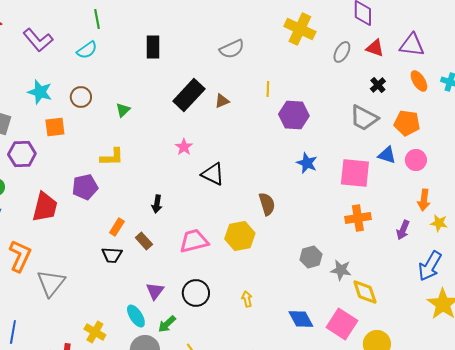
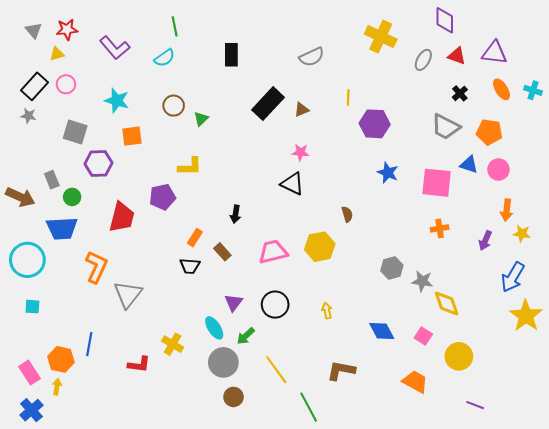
brown circle: (81, 97) -> (174, 106), moved
pink star: (184, 147) -> (300, 152), moved, turned -30
brown semicircle: (267, 204) -> (347, 214), size x0.7
orange cross: (358, 218) -> (440, 228), size x0.7
pink square: (342, 324) -> (423, 336), size x0.6

